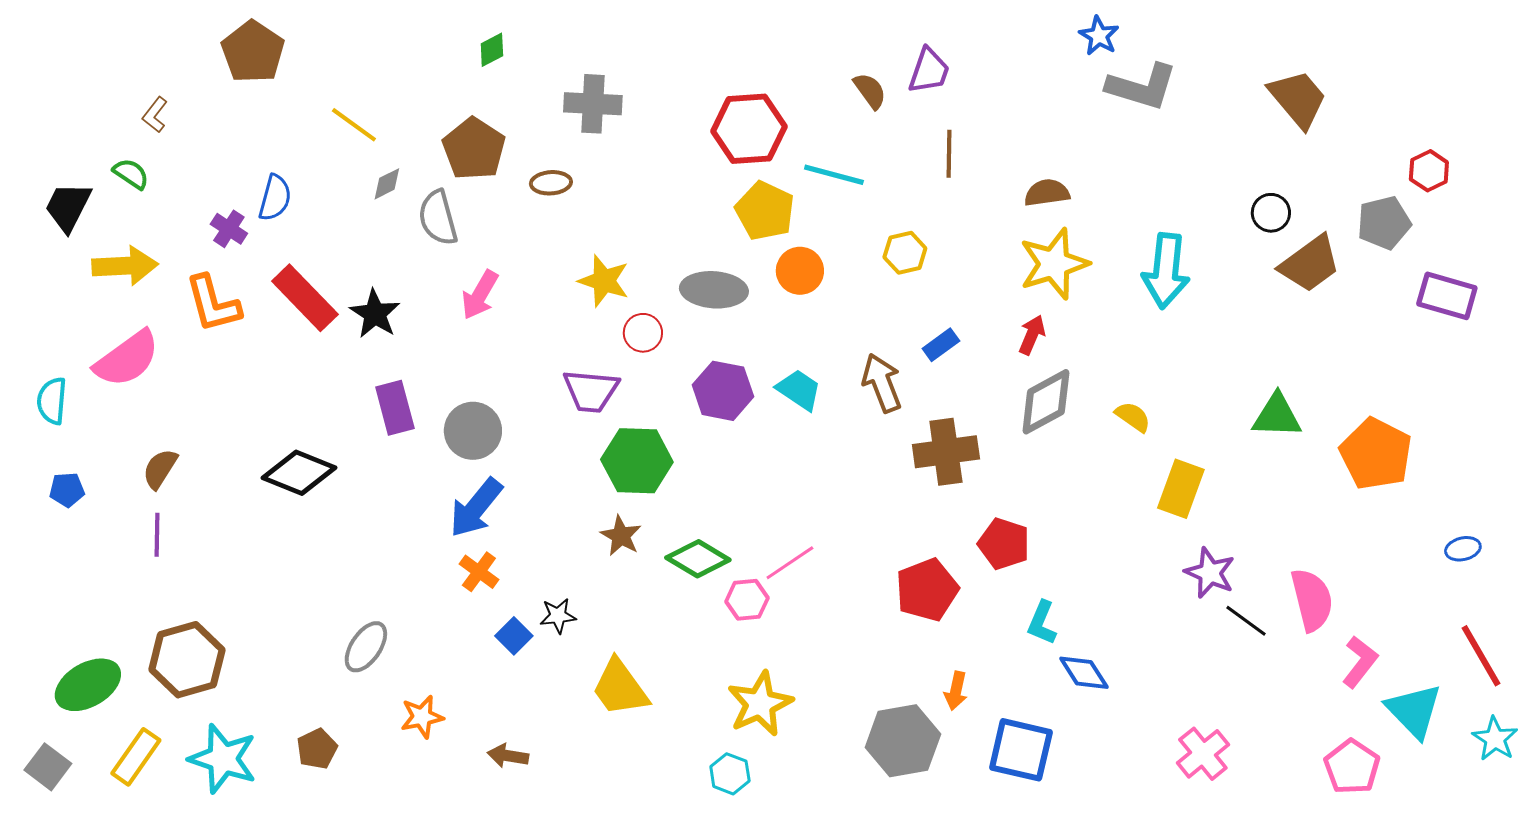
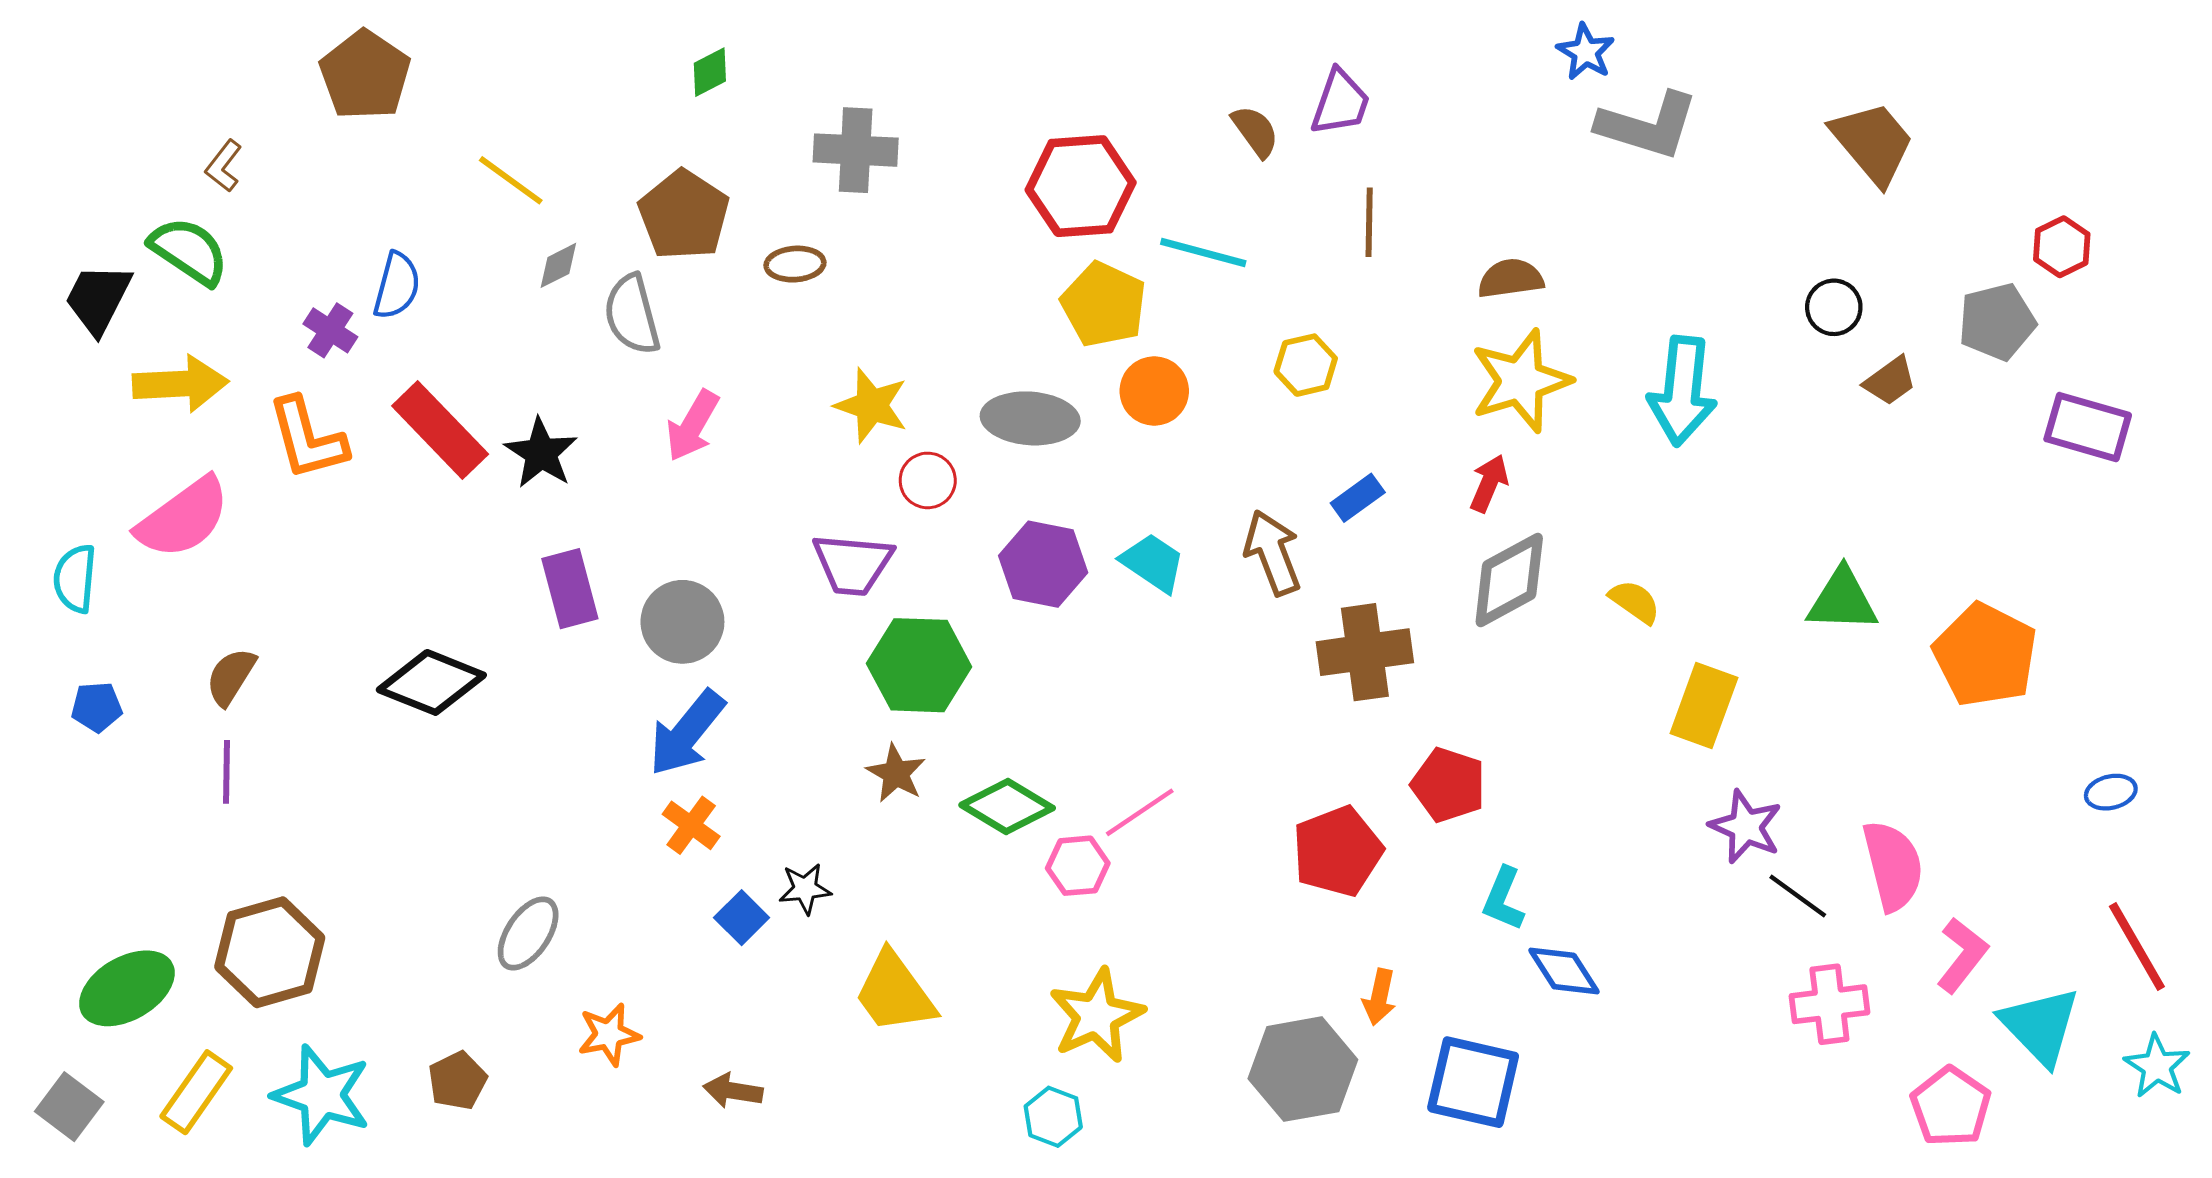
green semicircle: (131, 174) -> (189, 251), size x1.5
brown trapezoid: (1310, 264) -> (1890, 381), size x0.6
pink cross: (1203, 754) -> (1829, 1004), moved, turned 32

